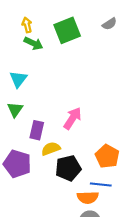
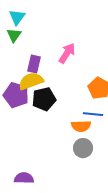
green triangle: (15, 110) -> (14, 35), moved
yellow semicircle: (51, 149) -> (31, 81), moved, size x1.4
black pentagon: (68, 168) -> (44, 99), moved

